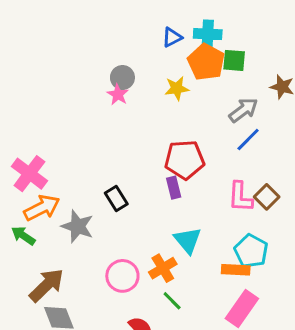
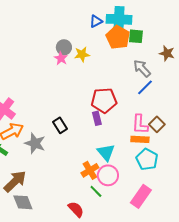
cyan cross: (208, 34) -> (119, 19), size x1.4
yellow star: (177, 88) -> (82, 54), moved
gray arrow: (243, 110) -> (142, 68), turned -96
orange rectangle: (236, 270) -> (140, 139), moved
pink circle: (122, 276) -> (108, 175), moved

